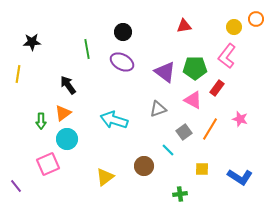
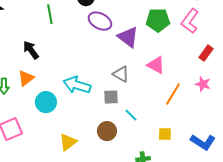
purple ellipse: (122, 62) -> (100, 21), moved
green pentagon: (195, 68) -> (158, 20), moved
red rectangle: (217, 88) -> (206, 53), moved
gray triangle: (158, 109) -> (121, 74), turned 48
gray square: (184, 132) -> (111, 97), moved, turned 35
cyan circle: (67, 139) -> (46, 102), moved

